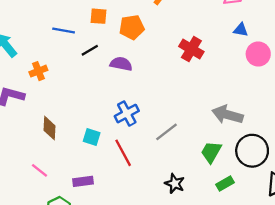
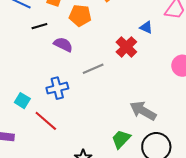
blue triangle: (241, 30) -> (146, 27), moved
gray line: (167, 132) -> (93, 69), moved
red line: (123, 153) -> (46, 121), turned -35

